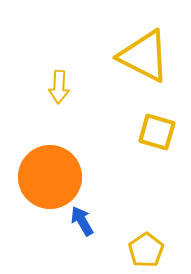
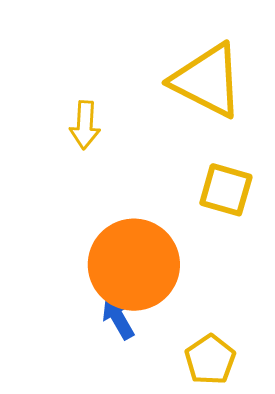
orange circle: (50, 177) -> (134, 265), moved

